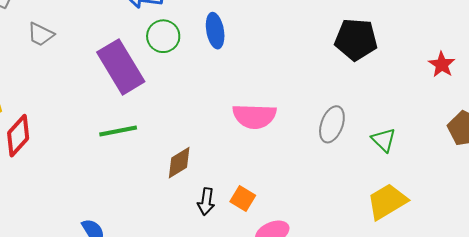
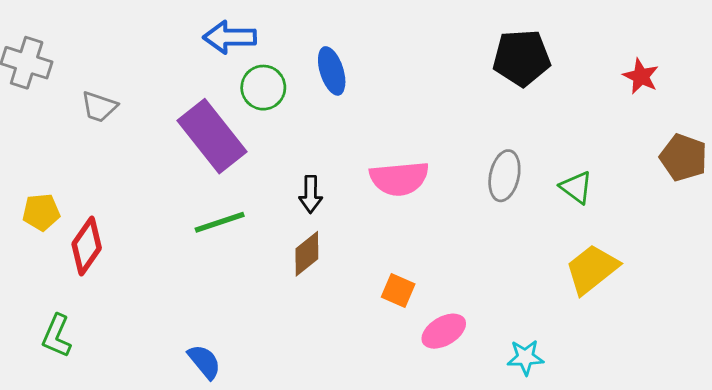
black arrow: (206, 202) -> (311, 194), moved

